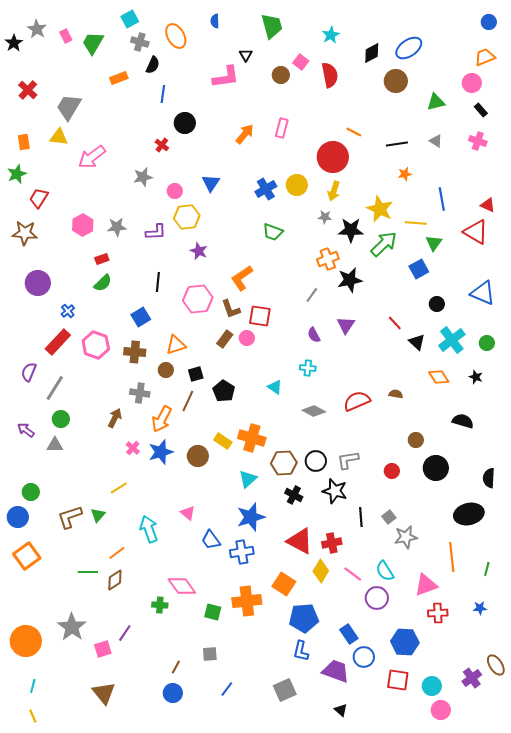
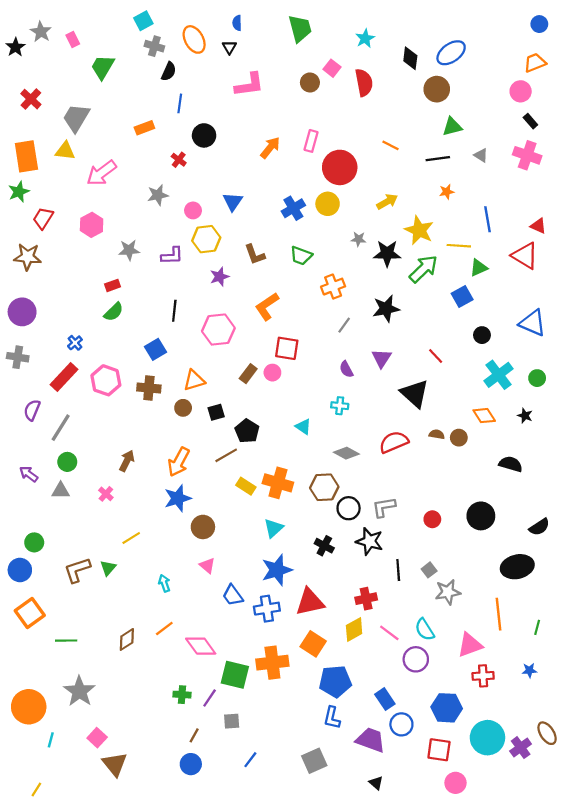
green trapezoid: (93, 43) -> (103, 67), moved
black diamond: (372, 53) -> (410, 58), turned -55
black triangle: (246, 55) -> (229, 47), moved
orange rectangle: (119, 78) -> (144, 128), moved
green triangle: (436, 102) -> (452, 127), moved
pink cross: (478, 141) -> (527, 155), size x1.4
orange rectangle: (24, 142) -> (26, 156), size x1.8
red circle: (333, 157) -> (340, 167), moved
yellow arrow: (334, 191) -> (387, 202), moved, turned -138
pink hexagon: (83, 225) -> (92, 225), moved
green triangle: (434, 243) -> (479, 268), turned 30
purple star: (199, 251) -> (219, 277), turned 30
orange cross: (328, 259) -> (333, 287), moved
purple circle: (38, 283) -> (22, 312), moved
brown L-shape: (231, 309) -> (255, 255), moved
black triangle: (417, 342) -> (415, 394), moved, size x1.6
gray cross: (140, 393) -> (18, 357), moved
brown line: (188, 401) -> (226, 455), moved, turned 35
brown circle: (416, 440) -> (459, 438), moved
pink cross: (133, 448) -> (106, 494), moved
brown circle: (198, 456) -> (203, 527), moved
brown hexagon: (284, 463) -> (324, 487), moved
black semicircle: (489, 478) -> (539, 527), turned -126
cyan arrow: (149, 529) -> (164, 583), size x0.6
red triangle: (300, 541) -> (310, 602), moved, turned -40
orange line: (117, 553) -> (164, 628), moved
yellow diamond: (321, 571) -> (354, 630), turned 30
green line: (88, 572) -> (66, 641), moved
green cross: (160, 605) -> (182, 695), moved
green square: (213, 612) -> (235, 675), size x1.5
purple line: (125, 633) -> (210, 698), moved
pink square: (103, 649) -> (97, 738), moved, turned -30
cyan line: (33, 686) -> (51, 740), moved
cyan circle: (432, 686) -> (487, 738), moved, size x1.6
pink circle: (441, 710) -> (455, 783), moved
yellow line: (33, 716) -> (36, 789), turned 56

